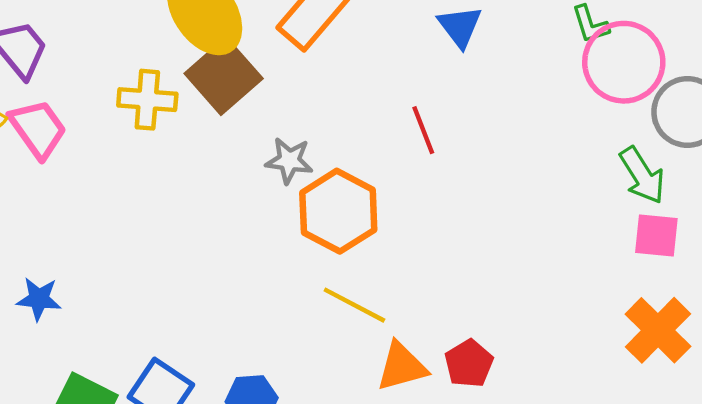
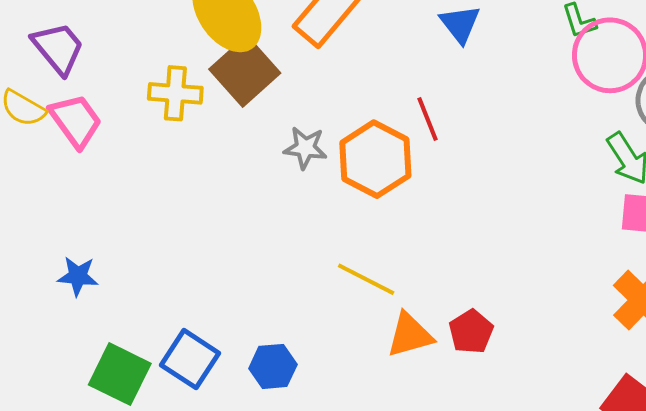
orange hexagon: (338, 211) -> (375, 159), moved

